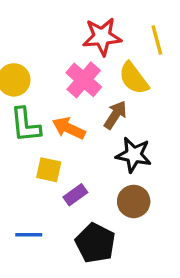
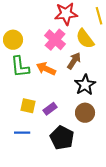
black star: (134, 155) -> (85, 85), turned 30
yellow square: (49, 170) -> (28, 106), moved

